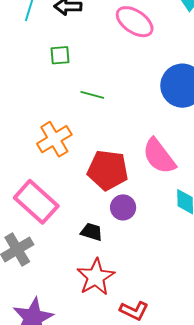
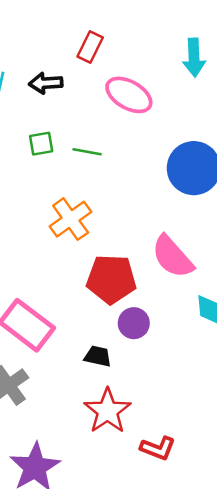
green line: (92, 95) -> (87, 152), moved
orange cross: (54, 139) -> (71, 219), moved

